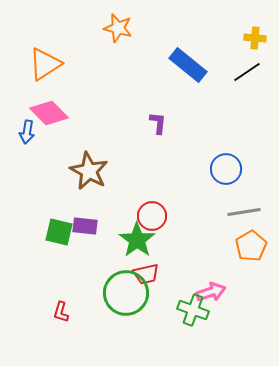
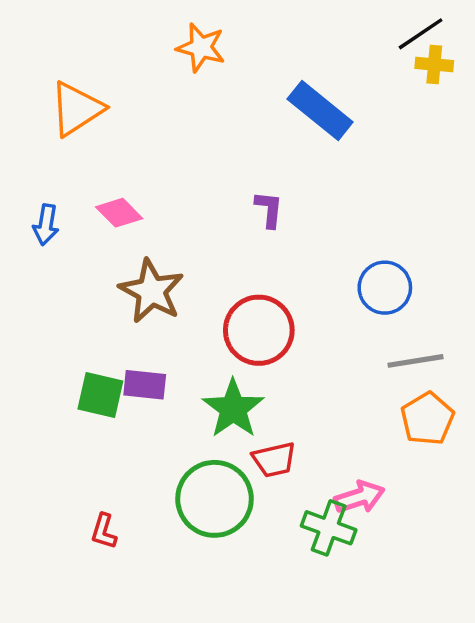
black line: (247, 72) -> (421, 34), moved
pink diamond: (49, 113) -> (119, 213), moved, size x0.7
red circle: (152, 216) -> (259, 330), moved, size x1.4
red trapezoid: (146, 274) -> (274, 460), moved

